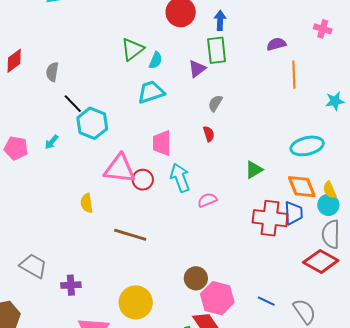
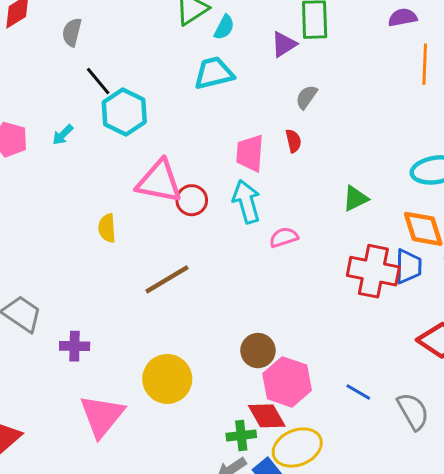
pink trapezoid: (162, 143) -> (250, 153), moved
brown line: (130, 235) -> (167, 279), turned -52

